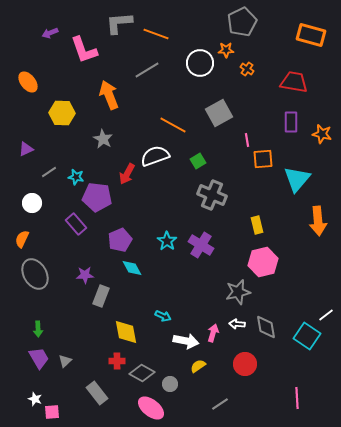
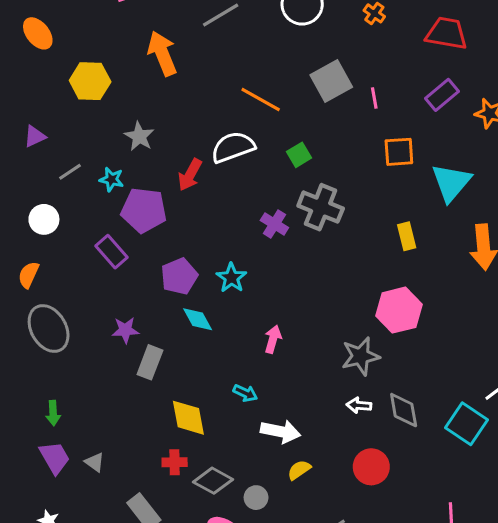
purple rectangle: (291, 122) -> (442, 95), turned 50
gray star: (103, 139) -> (139, 136), moved
pink line: (247, 140) -> (374, 98), moved
yellow rectangle: (257, 225) -> (407, 236), moved
cyan star: (167, 241) -> (231, 278), moved
purple cross: (201, 245) -> (274, 224), moved, size x0.7
pink arrow: (213, 333) -> (273, 339), moved
gray triangle: (65, 361) -> (95, 462), turned -40

